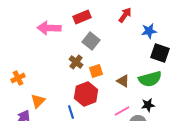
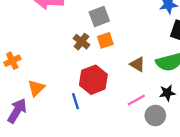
gray square: (91, 41) -> (99, 17), turned 30
orange square: (96, 71) -> (105, 40), moved

